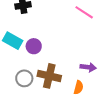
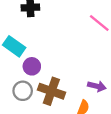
purple circle: (34, 46) -> (32, 66), moved

